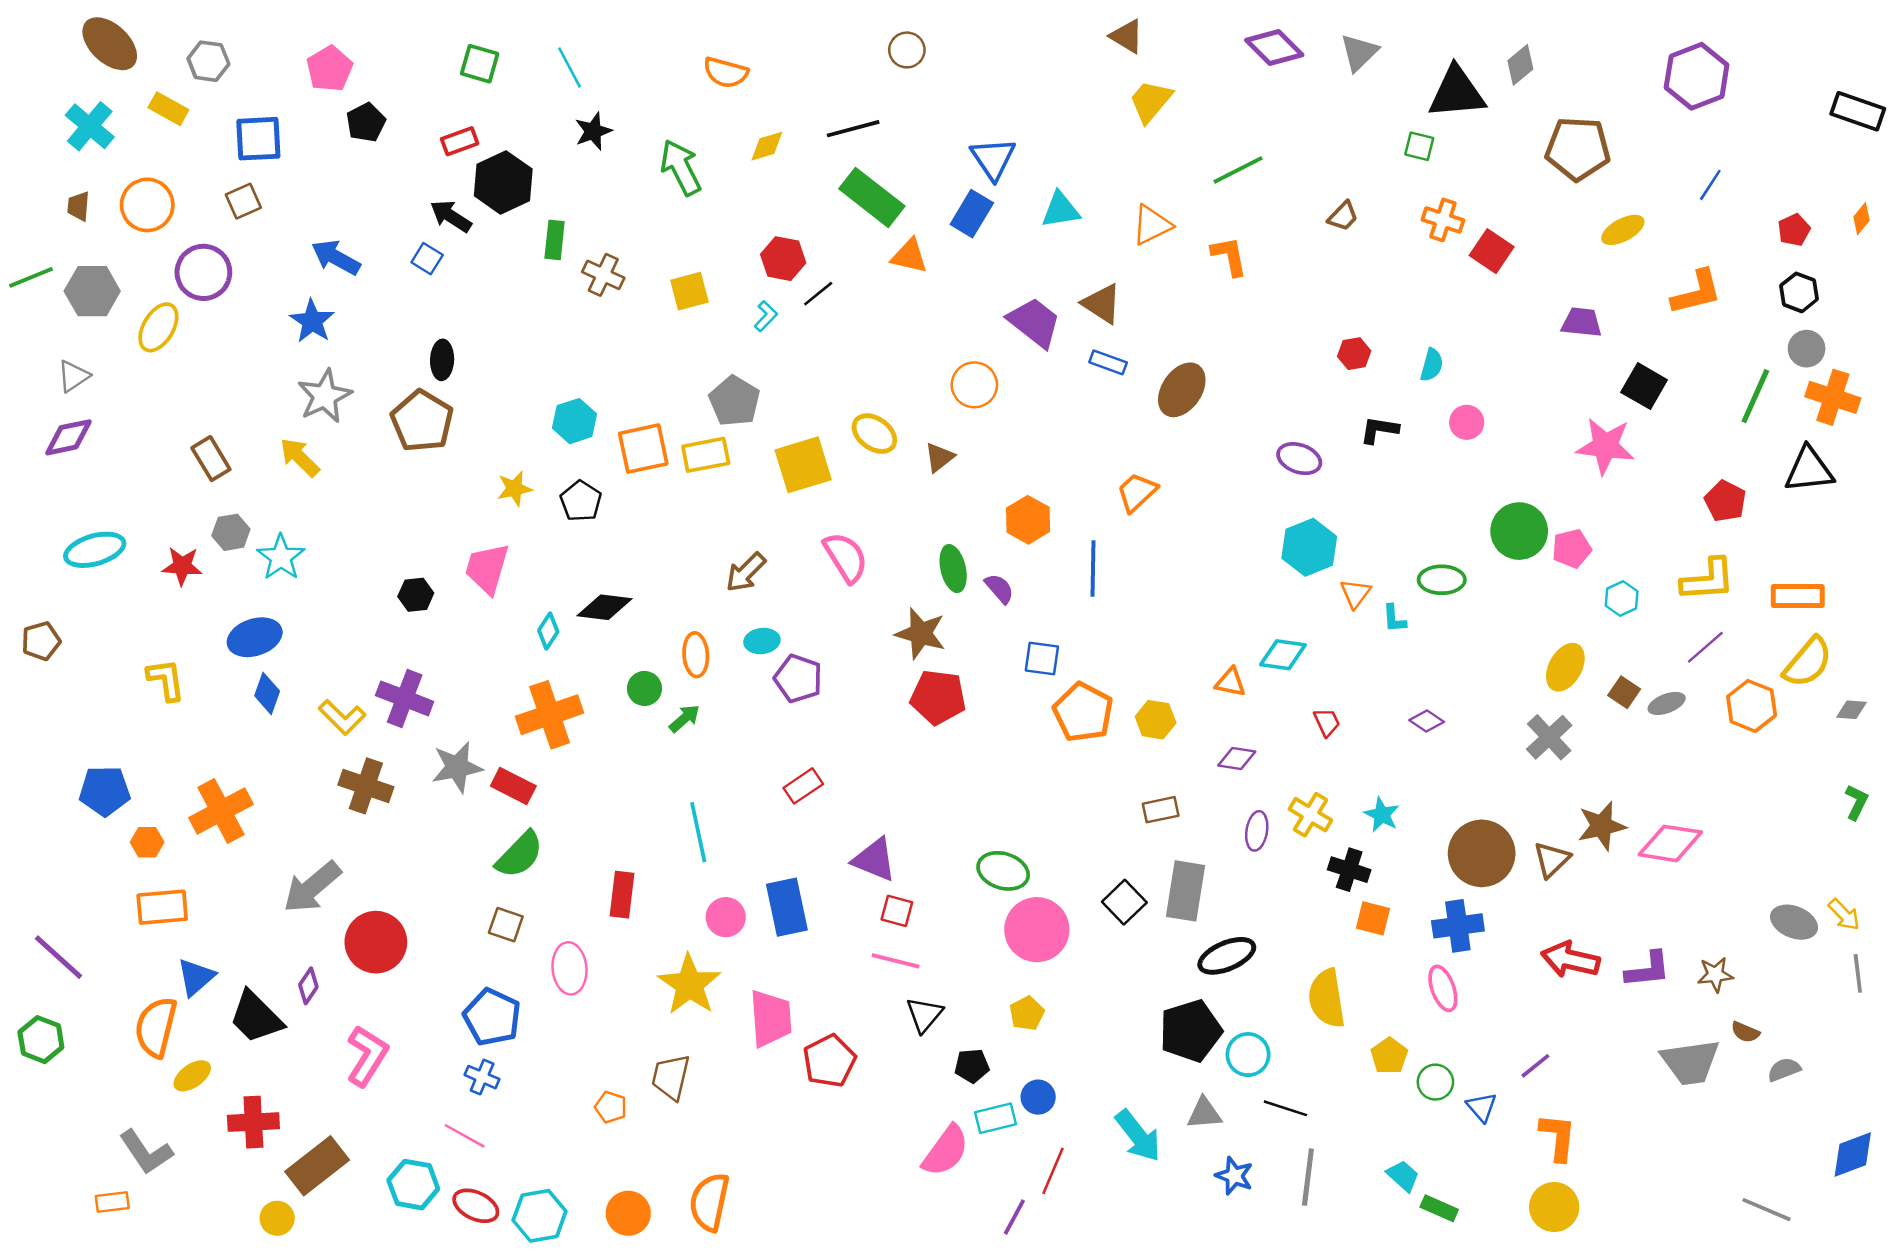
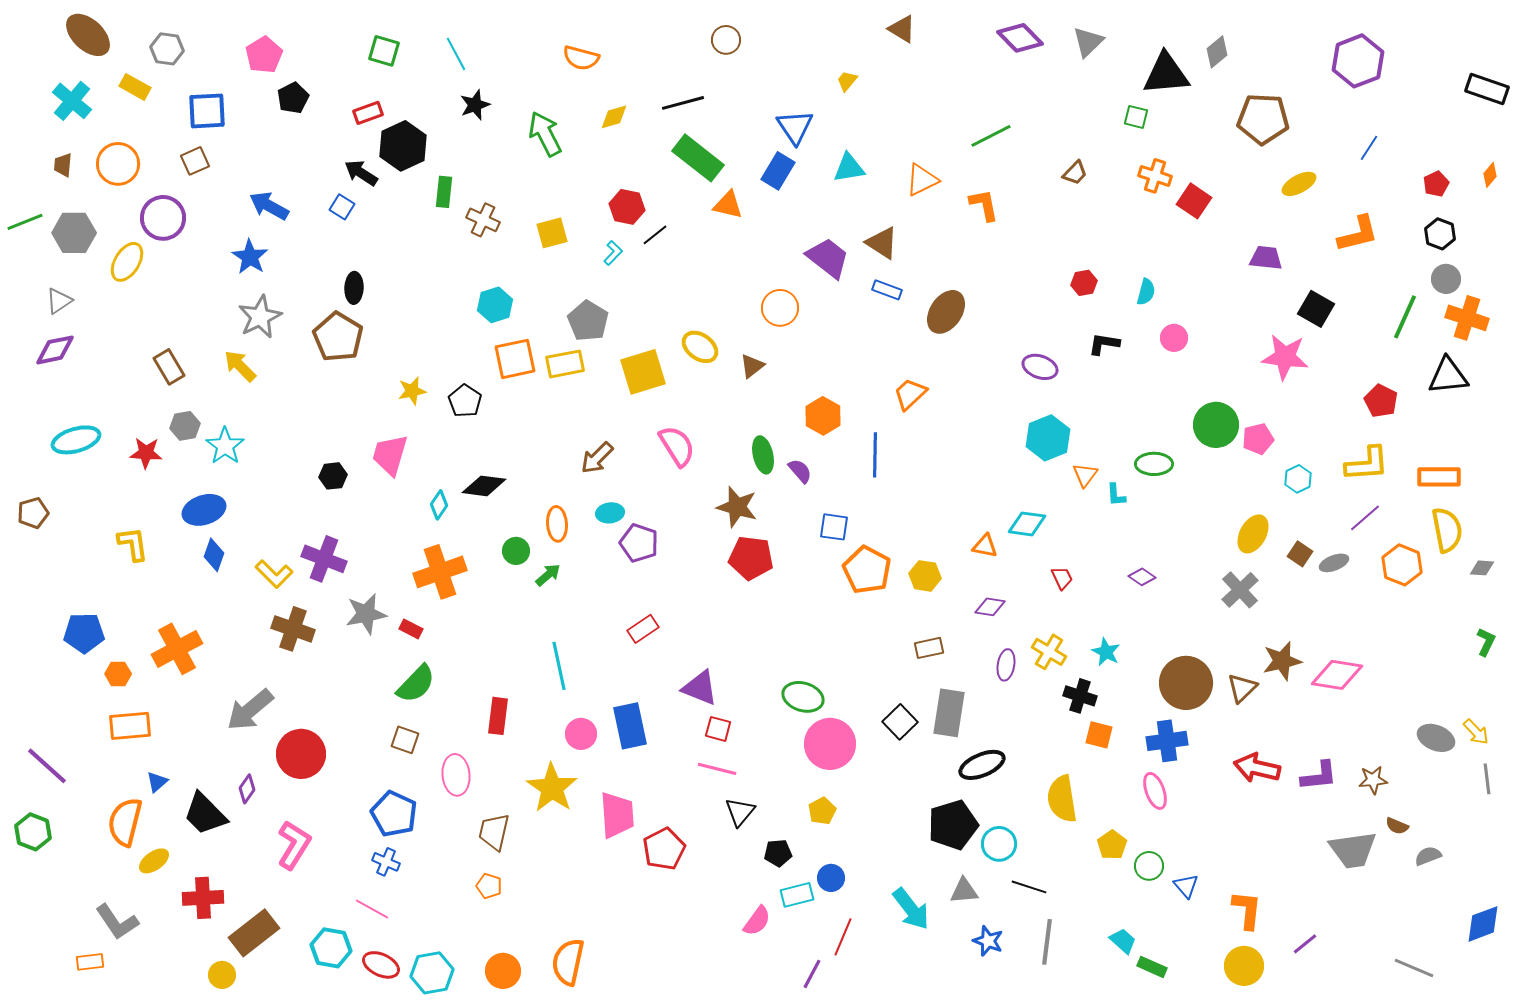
yellow trapezoid: (1151, 101) -> (847, 81), moved, size x0.6
cyan hexagon: (575, 421) -> (495, 305), moved
yellow semicircle: (1808, 662) -> (1447, 530), turned -51
red rectangle: (513, 786) -> (411, 629), size x0.7
blue triangle: (196, 977) -> (157, 782), size x0.7
purple line: (1535, 1066) -> (1305, 944), moved
brown trapezoid: (671, 1077) -> (494, 832), moved
pink semicircle: (946, 1151) -> (757, 921), size x0.7

